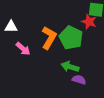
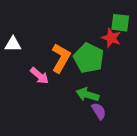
pink arrow: (23, 49) -> (39, 76), moved
purple semicircle: (79, 80) -> (99, 111), turned 40

